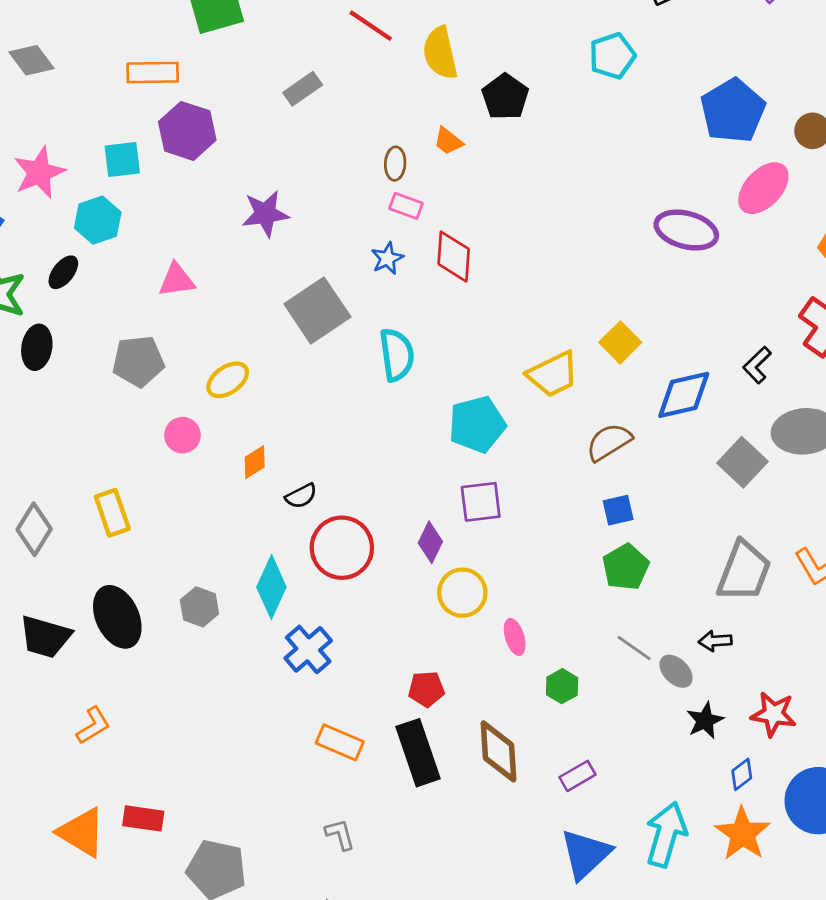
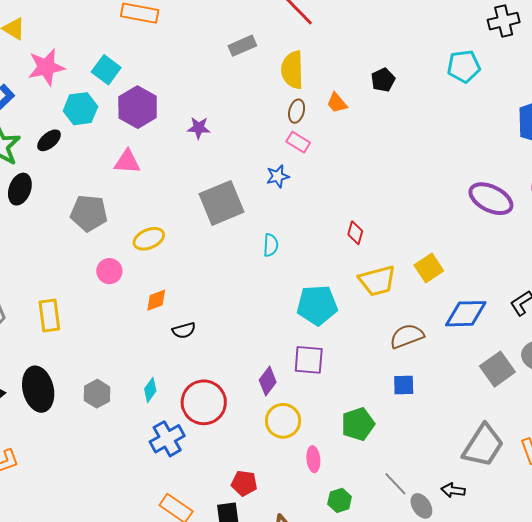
yellow semicircle: (440, 53) -> (292, 70), moved
black pentagon: (505, 97) -> (383, 80), size x0.7
purple hexagon: (187, 131) -> (138, 107), moved
cyan square: (122, 160) -> (106, 70), turned 32
purple star: (265, 214) -> (199, 128), size x0.7
red diamond: (454, 257) -> (355, 233), moved, size x0.6
cyan semicircle: (397, 355) -> (271, 245), size x0.6
red circle: (342, 548) -> (204, 402), moved
green pentagon: (626, 567) -> (358, 424), moved
cyan diamond: (271, 587) -> (150, 390), size x0.6

